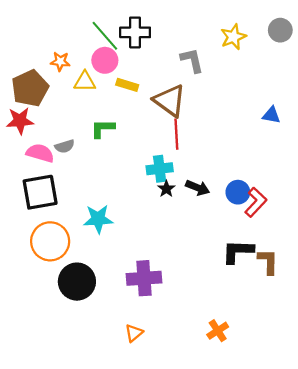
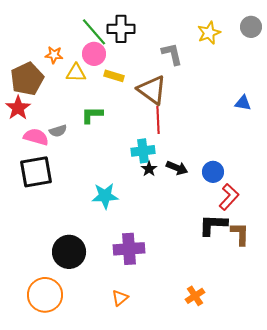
red star: (20, 121) -> (18, 108), turned -30
red L-shape: (256, 202) -> (229, 197), moved
cyan star: (98, 219) -> (105, 196), moved
orange circle: (50, 241) -> (45, 295), moved

